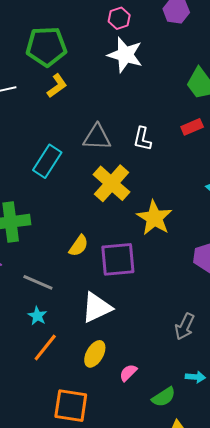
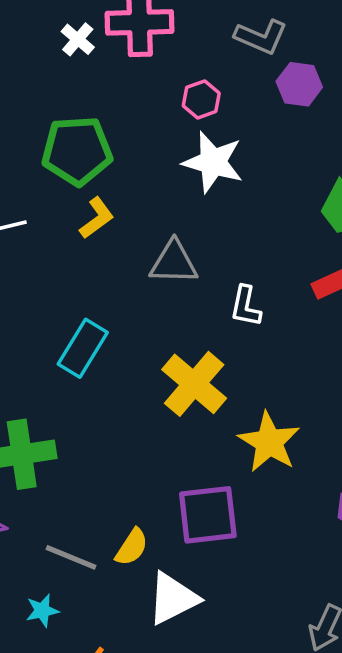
gray triangle: (97, 137) -> (174, 263), moved
yellow semicircle: (79, 246) -> (132, 547), moved
cyan star: (37, 316) -> (42, 611), moved, turned 30

